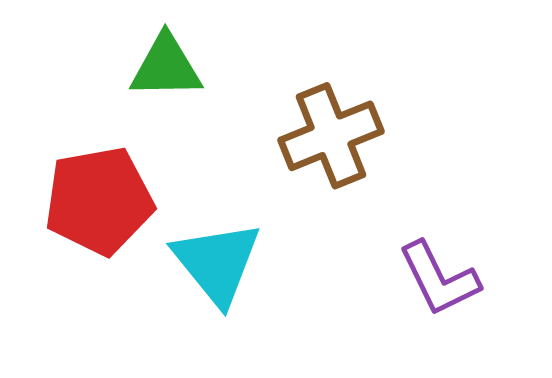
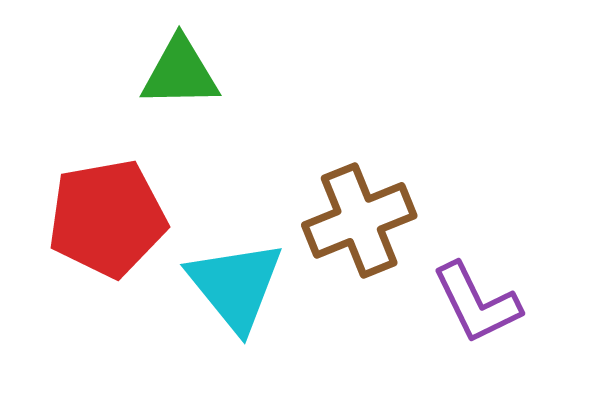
brown cross: (331, 136) -> (359, 220), moved

